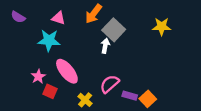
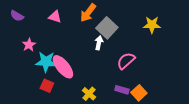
cyan star: (49, 40) -> (46, 62), moved
pink star: (38, 77) -> (29, 45), moved
pink semicircle: (109, 84) -> (126, 61), moved
yellow cross: (85, 100) -> (89, 94), moved

